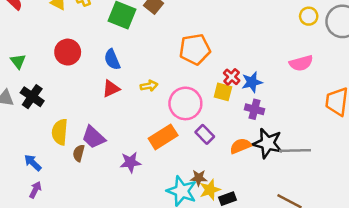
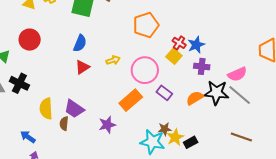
red circle: (68, 52) -> (30, 40), moved
blue semicircle: (112, 59) -> (80, 43), turned -126
pink semicircle: (301, 63) -> (237, 74), moved
yellow square: (223, 92) -> (174, 56), turned 35
gray line: (295, 150) -> (240, 95), turned 50

